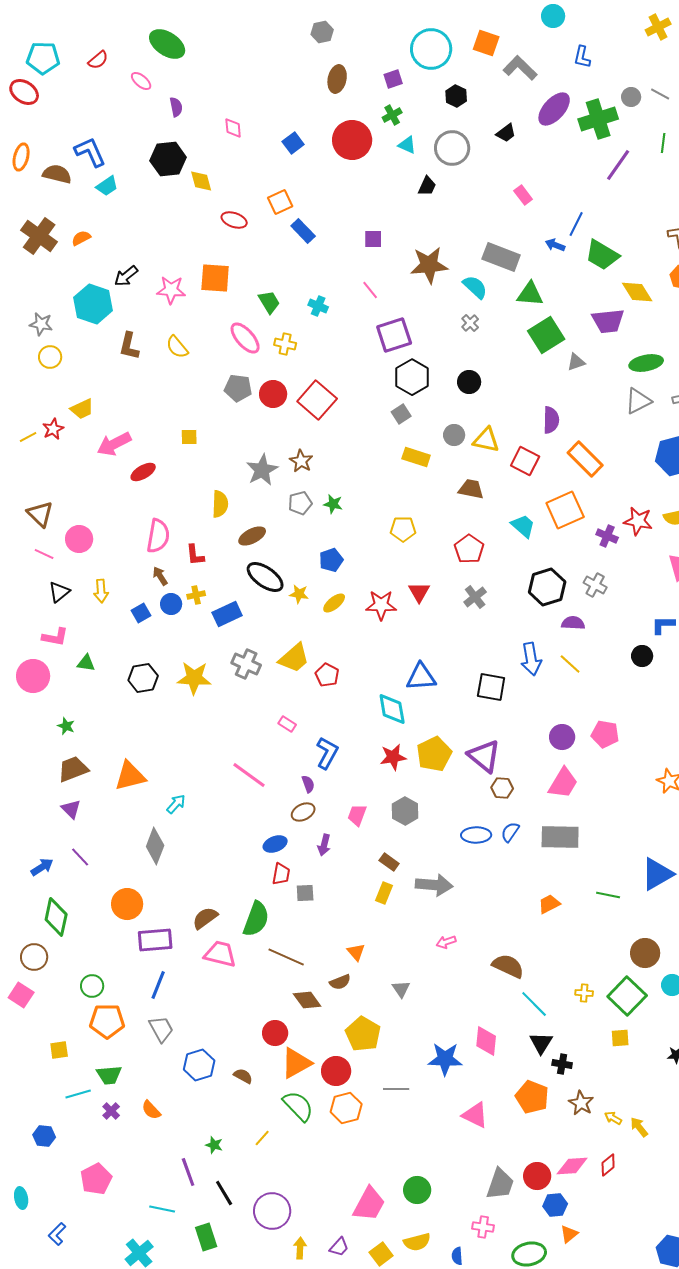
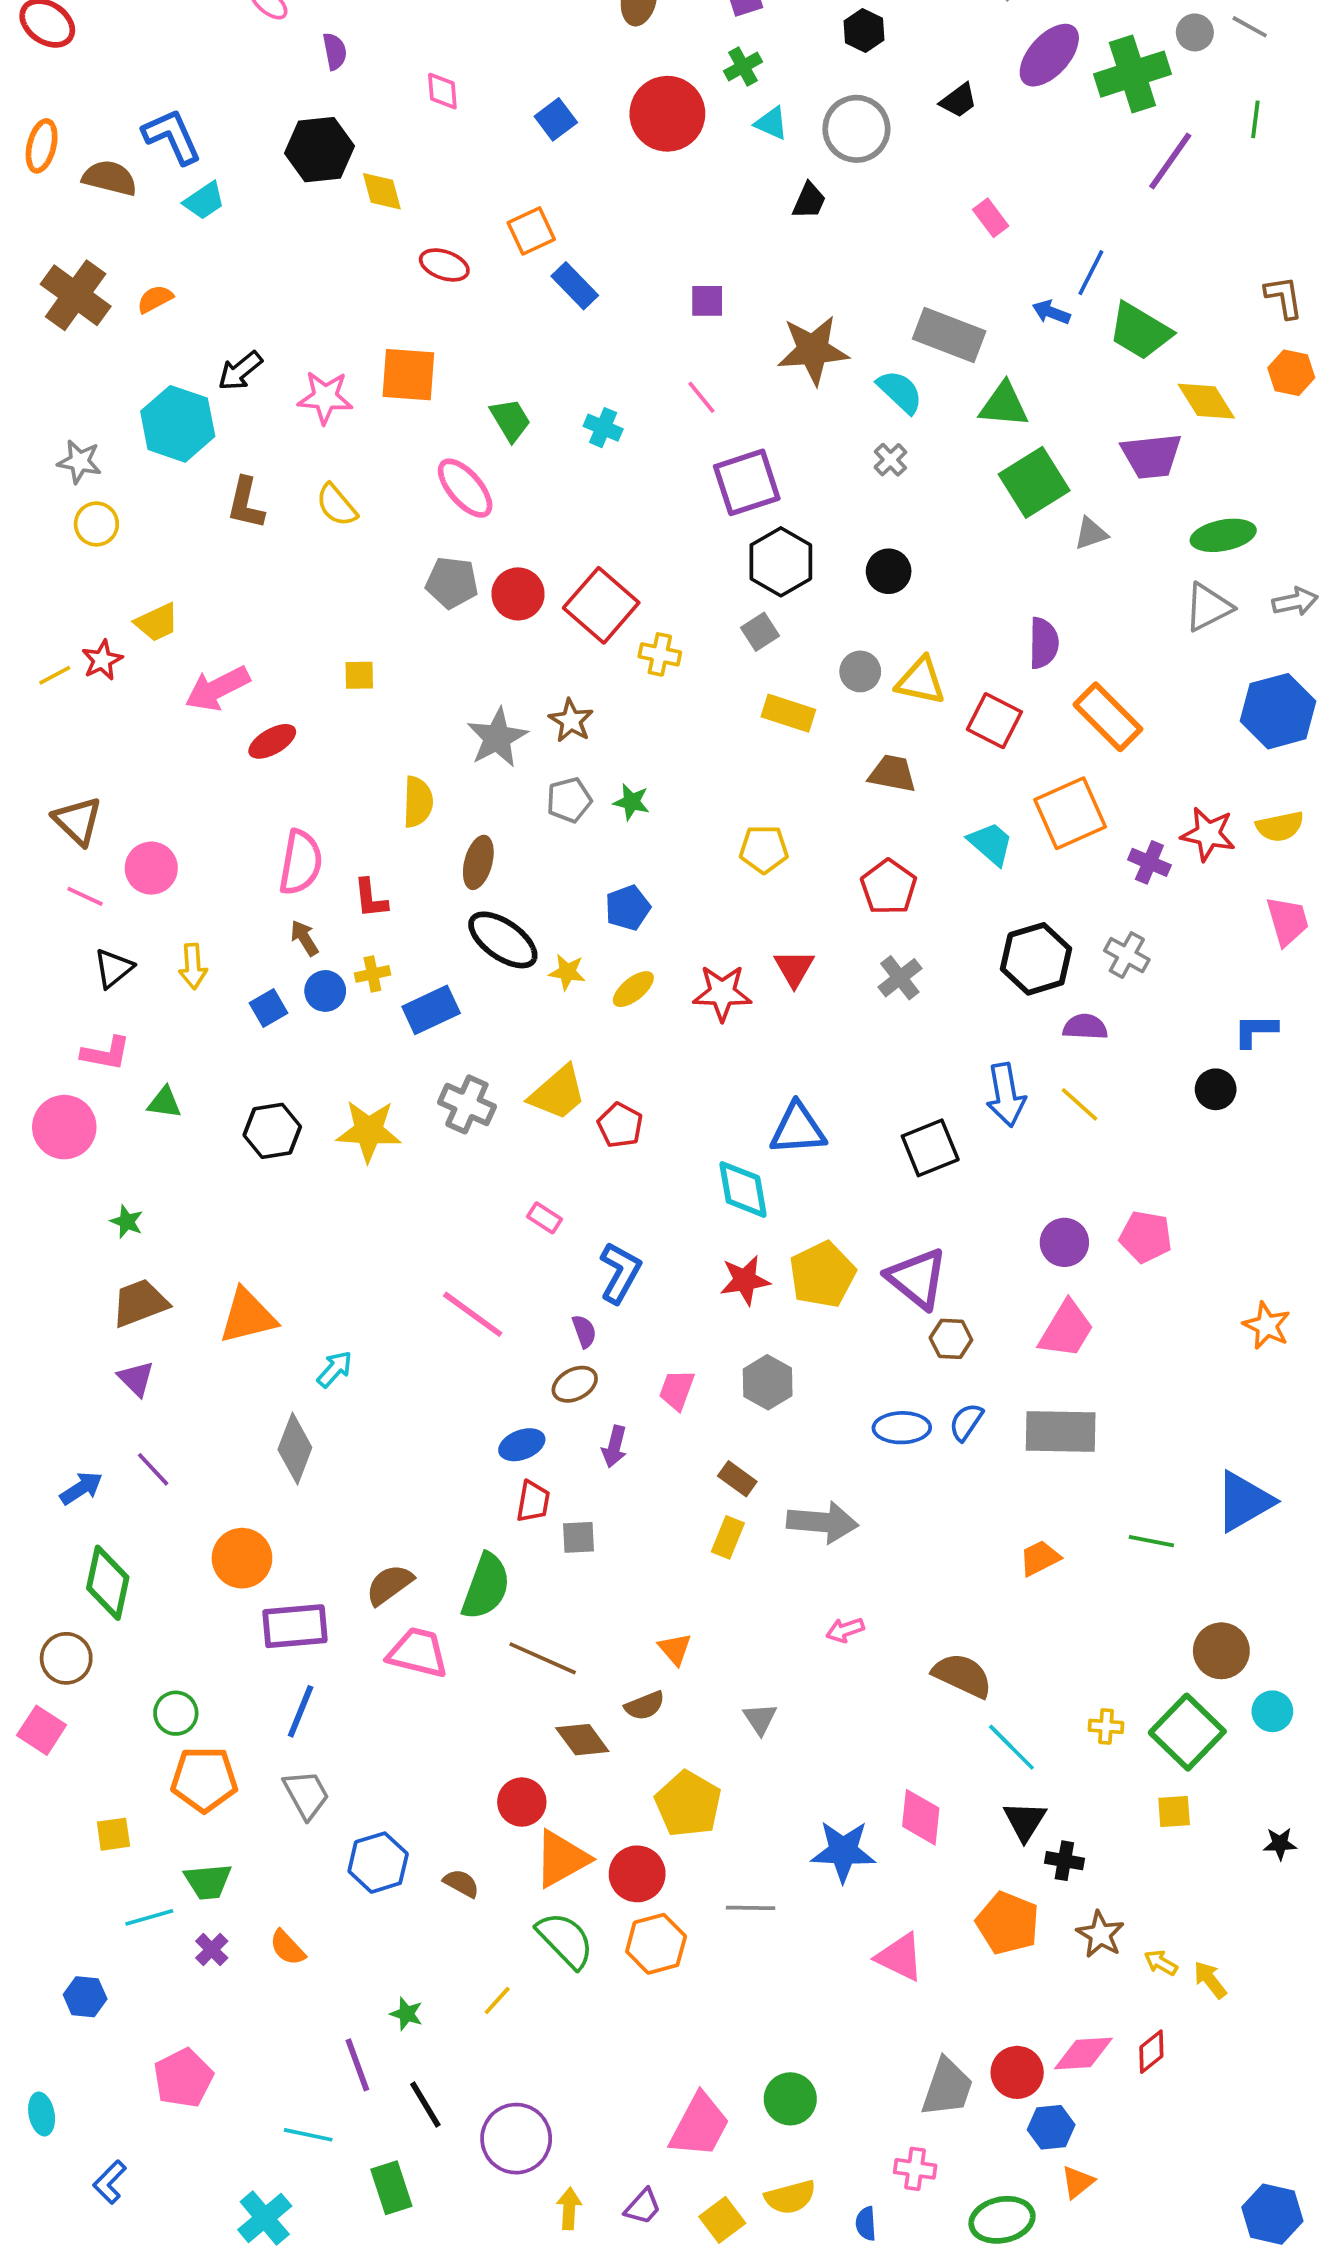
yellow cross: (285, 344) -> (660, 654), moved
brown ellipse: (252, 536) -> (478, 862), turned -48
black square: (491, 687) -> (930, 1148), turned -32

